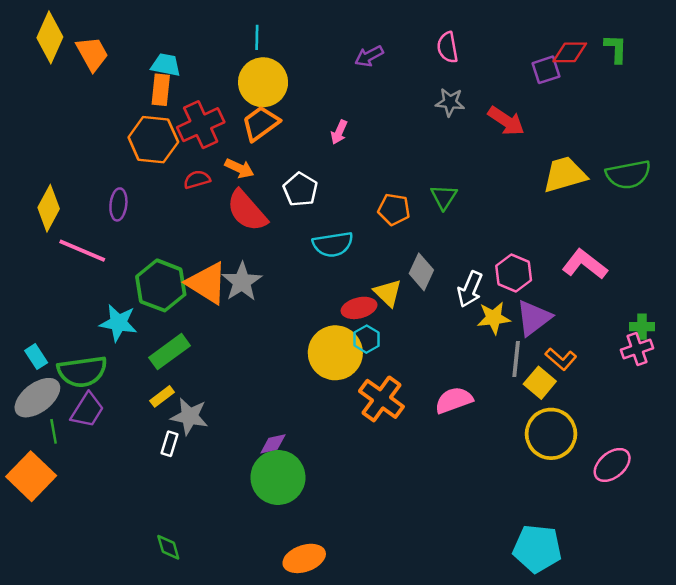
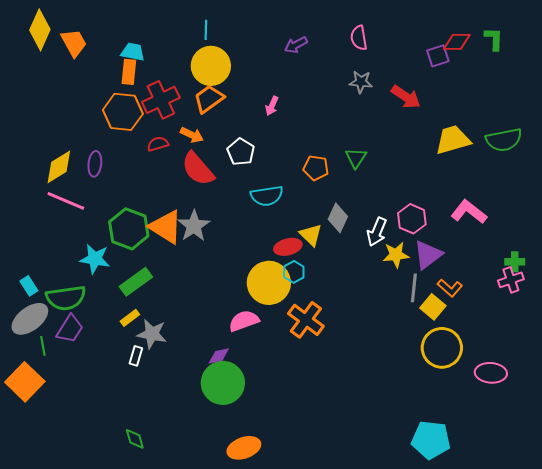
yellow diamond: (49, 208) -> (59, 167), moved, turned 30
pink semicircle: (454, 400) -> (244, 321), moved
pink ellipse: (612, 465) -> (491, 373), turned 44

